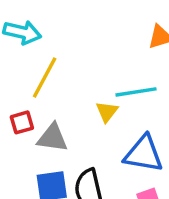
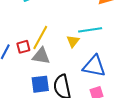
yellow line: (45, 77) -> (40, 38), moved

